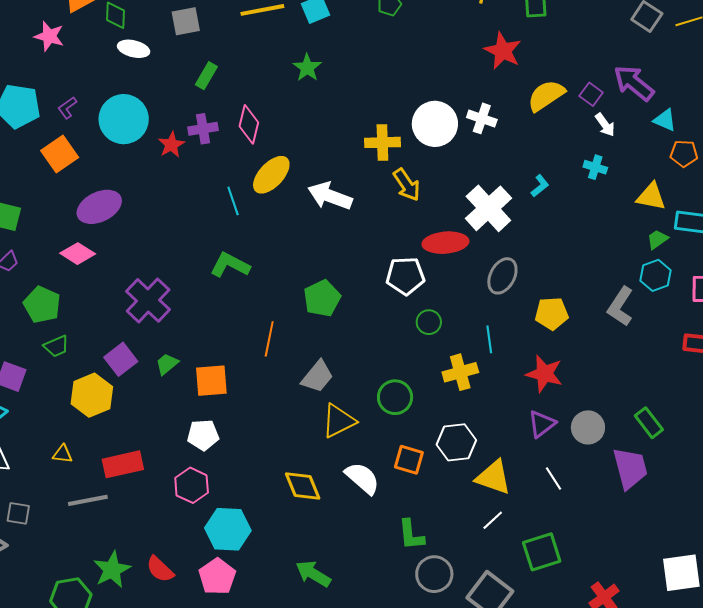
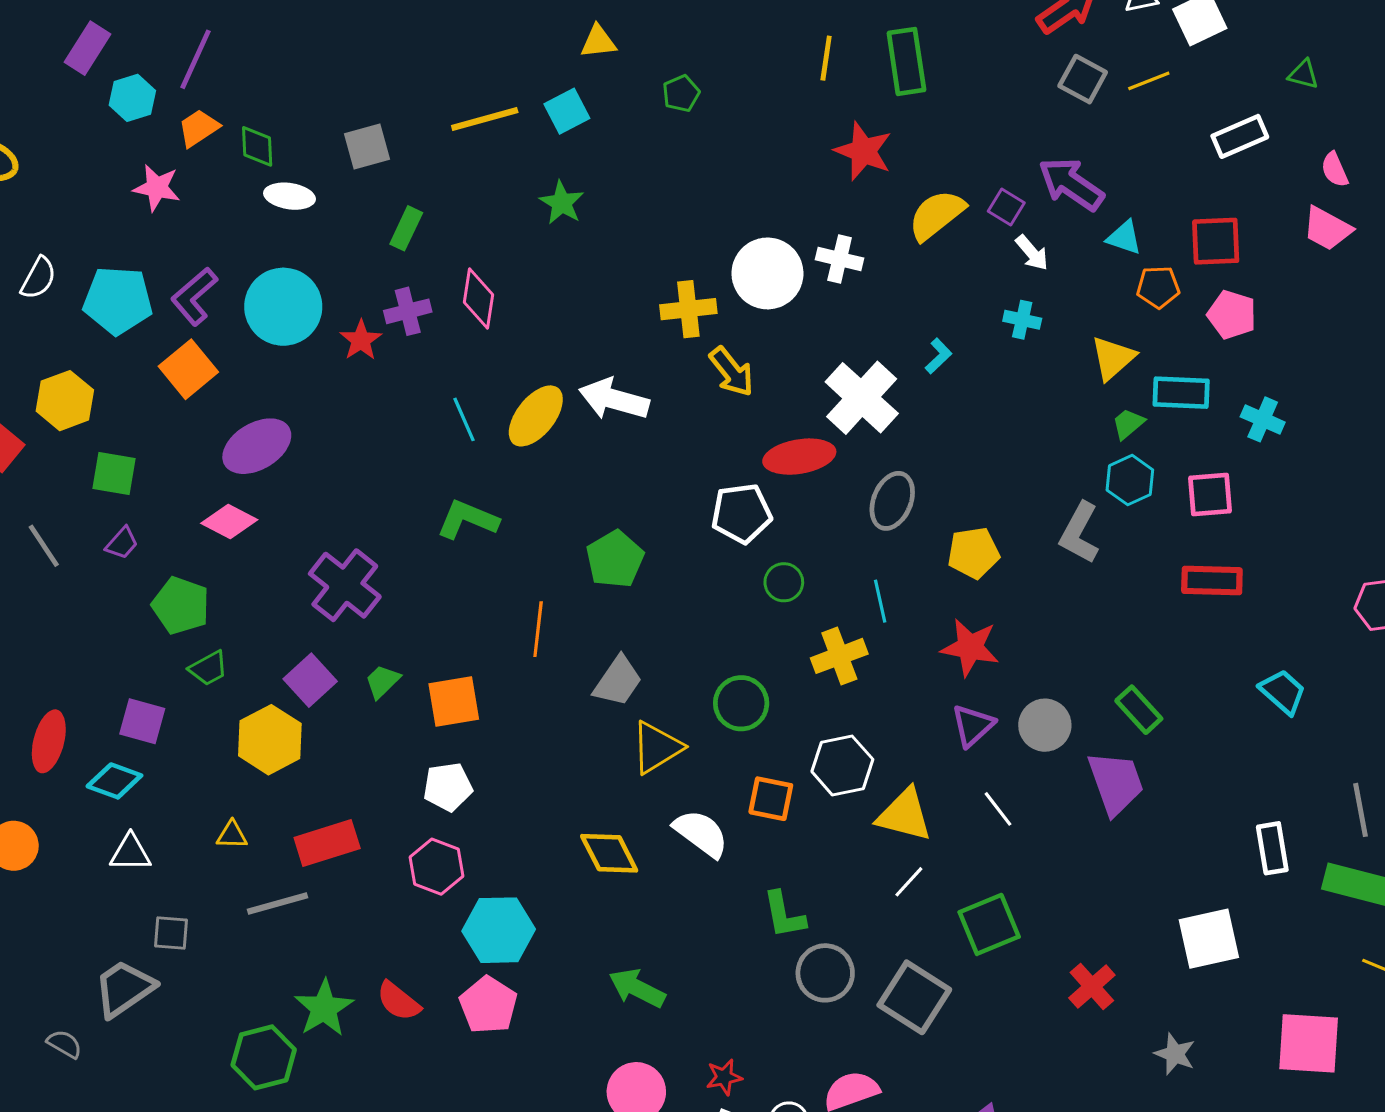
purple L-shape: (67, 108) -> (194, 296), size x1.6
yellow ellipse: (271, 175) -> (536, 416), moved
yellow triangle: (651, 196) -> (1113, 358), turned -48

